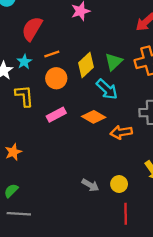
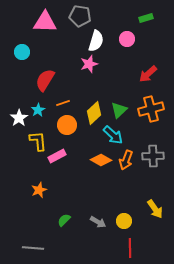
pink rectangle: (56, 115) -> (57, 156), moved
orange arrow: (121, 132) -> (126, 160), moved, turned -60
orange star: (13, 152) -> (39, 190), moved
green semicircle: (11, 191) -> (64, 220), moved

